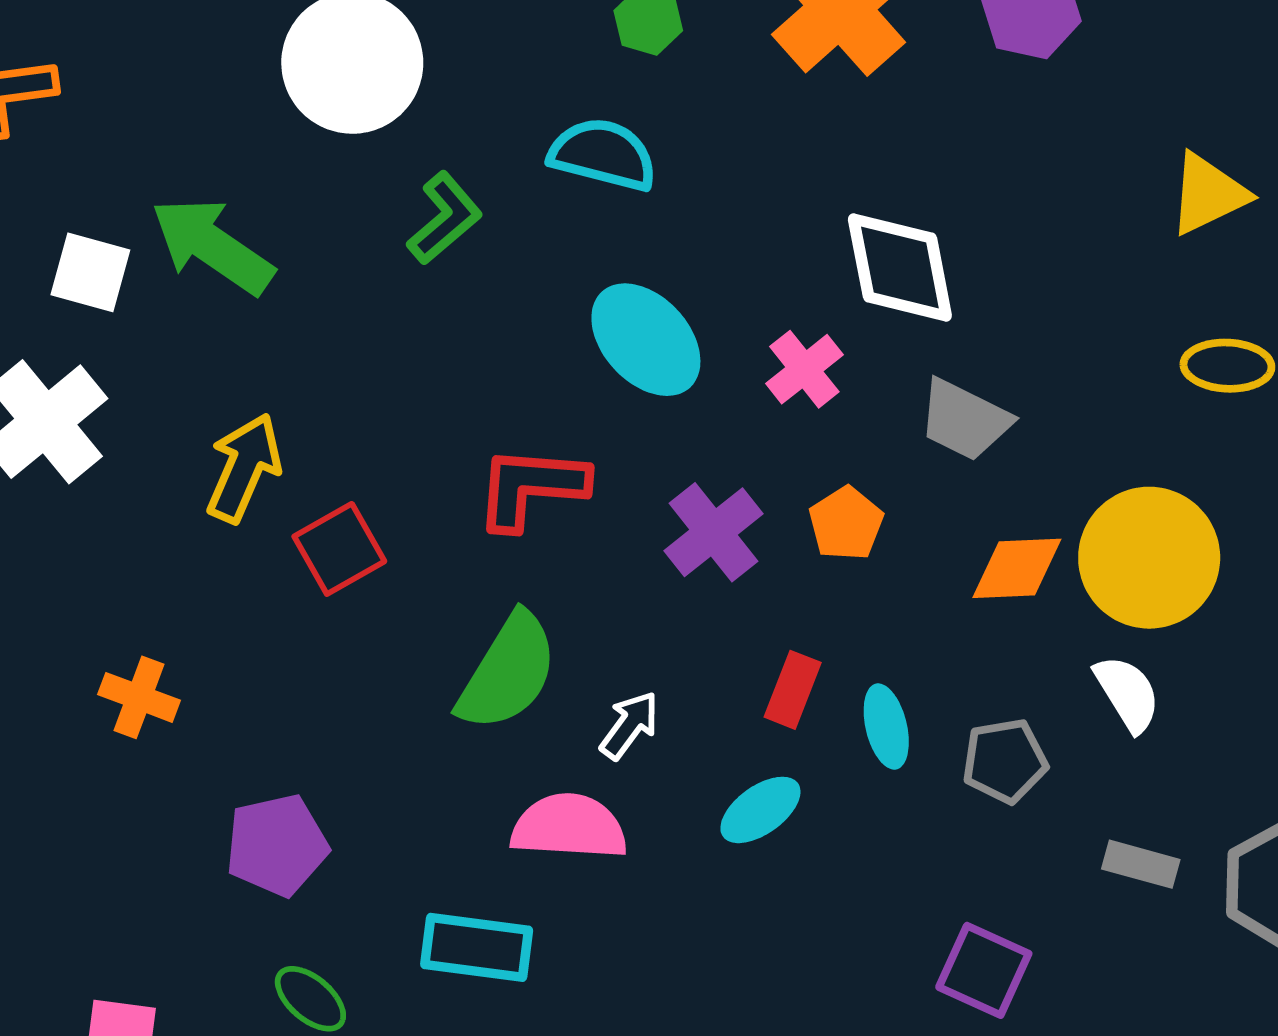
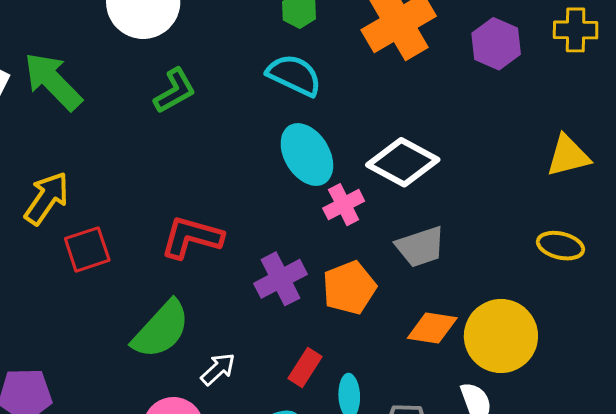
cyan semicircle: (603, 155) -> (294, 75), moved
white diamond: (900, 268) -> (403, 162), turned -62
cyan ellipse: (646, 340) -> (307, 155), moved
gray trapezoid: (965, 420) -> (420, 247), turned -56
orange pentagon: (846, 523) -> (349, 288), size x1.4

